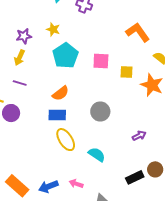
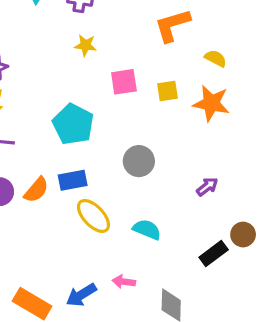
yellow star: (53, 29) -> (85, 45), moved
orange L-shape: (138, 32) -> (172, 25), turned -60
cyan pentagon: (65, 56) -> (73, 124), moved
orange semicircle: (61, 93) -> (36, 190), moved

